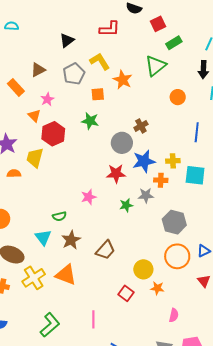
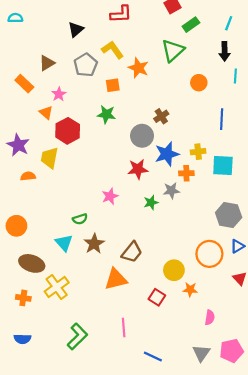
gray hexagon: (174, 222) -> (229, 215), moved
orange triangle: (66, 275) -> (116, 279), moved, turned -30

